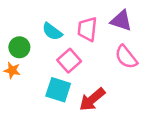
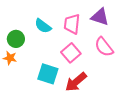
pink square: (69, 61) -> (71, 53), moved

